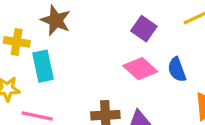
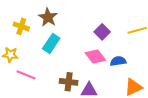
cyan rectangle: (43, 66) -> (51, 44), moved, turned 36
blue semicircle: (177, 70) -> (118, 61), turned 91

